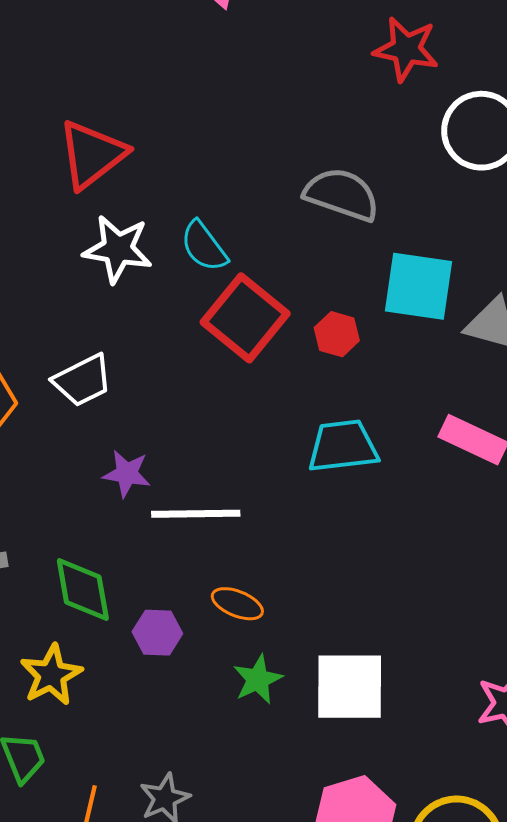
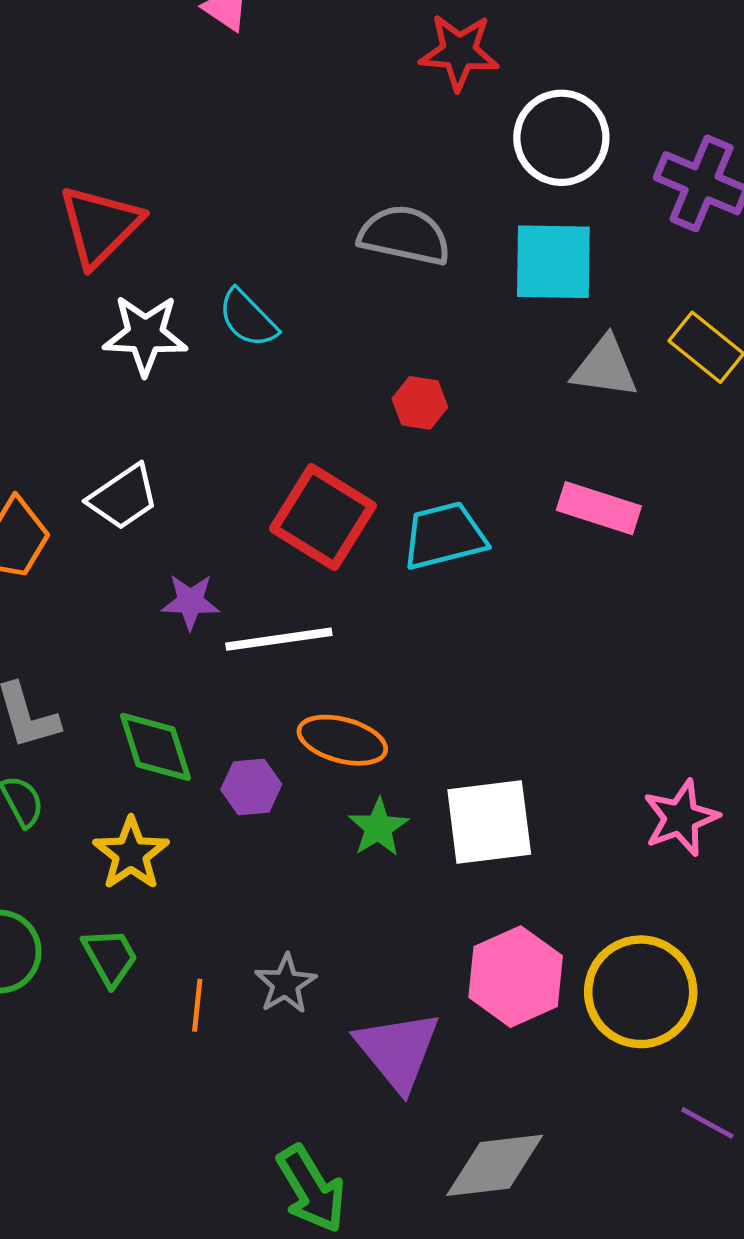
cyan square: (418, 286) -> (553, 262), moved
red square: (245, 318) -> (323, 517), moved
orange ellipse: (237, 604) -> (342, 740), size x1.4

